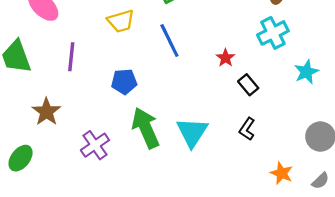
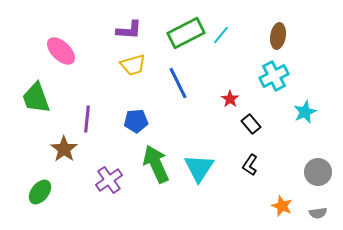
purple line: (71, 57) -> (87, 119), moved
gray semicircle: (320, 181) -> (318, 213), turned 36

